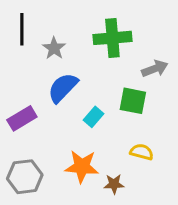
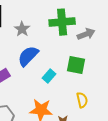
gray arrow: (155, 69) -> (86, 34), moved
yellow semicircle: (142, 152) -> (82, 100), turned 63

